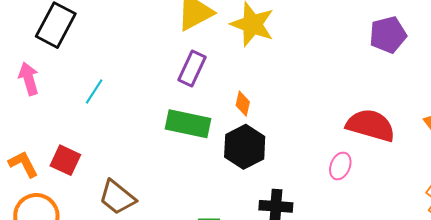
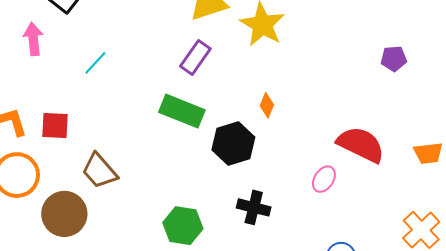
purple pentagon: (388, 35) -> (394, 59), size x0.7
orange diamond: (243, 104) -> (267, 105), moved
red square: (65, 160) -> (55, 125), turned -32

